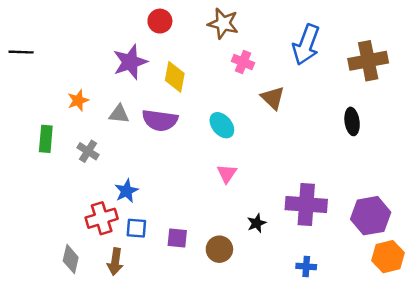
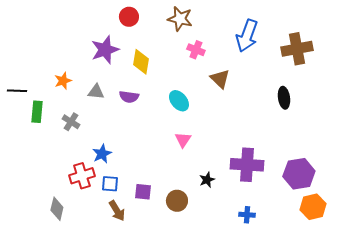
black line: (21, 52) -> (17, 91), moved
purple semicircle: (160, 120) -> (129, 97), size x0.7
brown arrow: (115, 262) -> (117, 211), moved, turned -40

